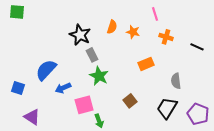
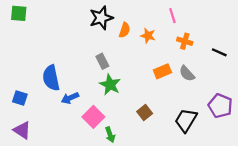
black star: (80, 35) -> (101, 18), moved, turned 30
blue semicircle: (46, 70) -> (51, 78), turned -55
gray semicircle: (176, 81) -> (187, 73), moved, turned -35
pink square: (84, 105) -> (93, 117), turned -30
purple pentagon: (198, 114) -> (220, 106), moved
purple triangle: (32, 117) -> (22, 130), moved

